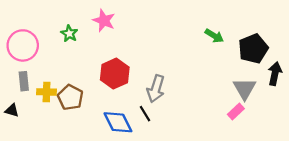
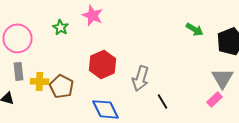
black line: (145, 114) -> (162, 101), moved

